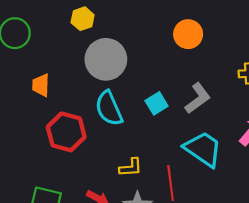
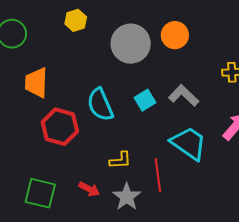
gray circle: (106, 59) -> (131, 44), moved
orange trapezoid: (41, 85) -> (36, 83), size x1.4
gray L-shape: (198, 98) -> (184, 95), turned -100

